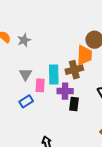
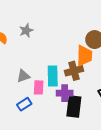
gray star: (24, 40) -> (26, 31), moved
gray triangle: (25, 74) -> (23, 76), turned 40
black rectangle: (74, 104) -> (74, 107), size x1.5

